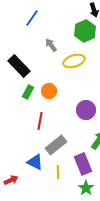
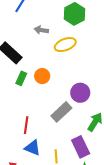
gray arrow: (51, 45) -> (41, 30), turned -40
red line: (40, 121) -> (26, 125), moved
gray rectangle: (56, 145) -> (61, 112), moved

